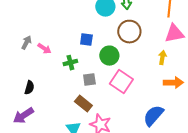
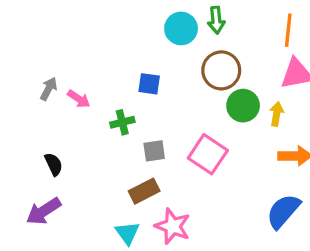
green circle: (109, 56) -> (243, 106), moved
black semicircle: (29, 88) -> (54, 164), turned -40
brown rectangle: (83, 104) -> (144, 191), turned -66
blue semicircle: (153, 116) -> (283, 211), moved

